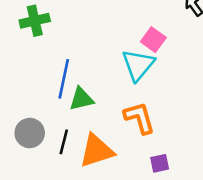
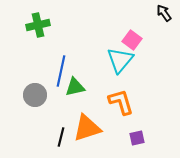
gray circle: (30, 133) -> (35, 95), moved
black line: (64, 142) -> (61, 137), moved

